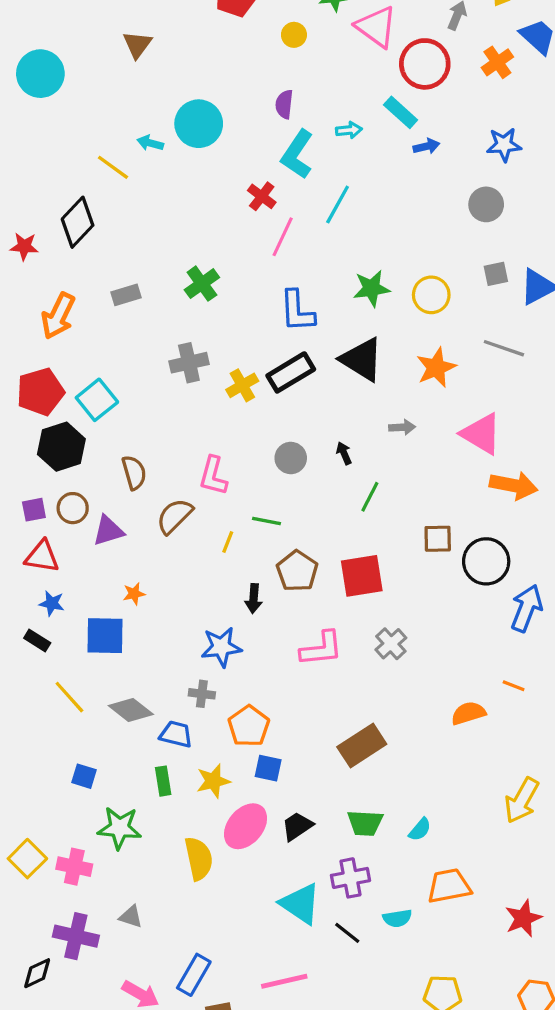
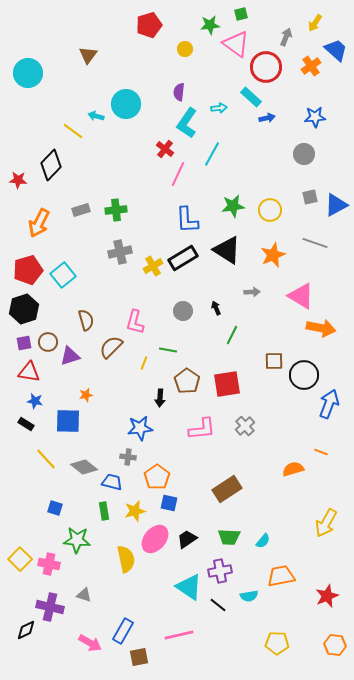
green cross: (202, 284) -> (116, 210), moved, turned 30
black hexagon: (61, 447) -> (24, 309), moved

